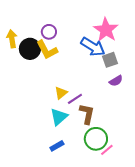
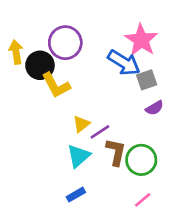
purple circle: (49, 32) -> (65, 43), size x1.6
yellow L-shape: (47, 50) -> (56, 85), moved
green circle: (96, 139) -> (141, 160), moved

